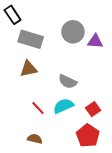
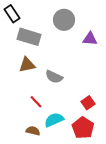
gray circle: (73, 32) -> (64, 20), moved
gray semicircle: (68, 82) -> (54, 77), moved
cyan semicircle: (63, 106) -> (54, 120), moved

